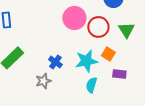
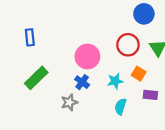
pink circle: (74, 18) -> (87, 57), moved
cyan star: (86, 61) -> (115, 81), size x0.7

